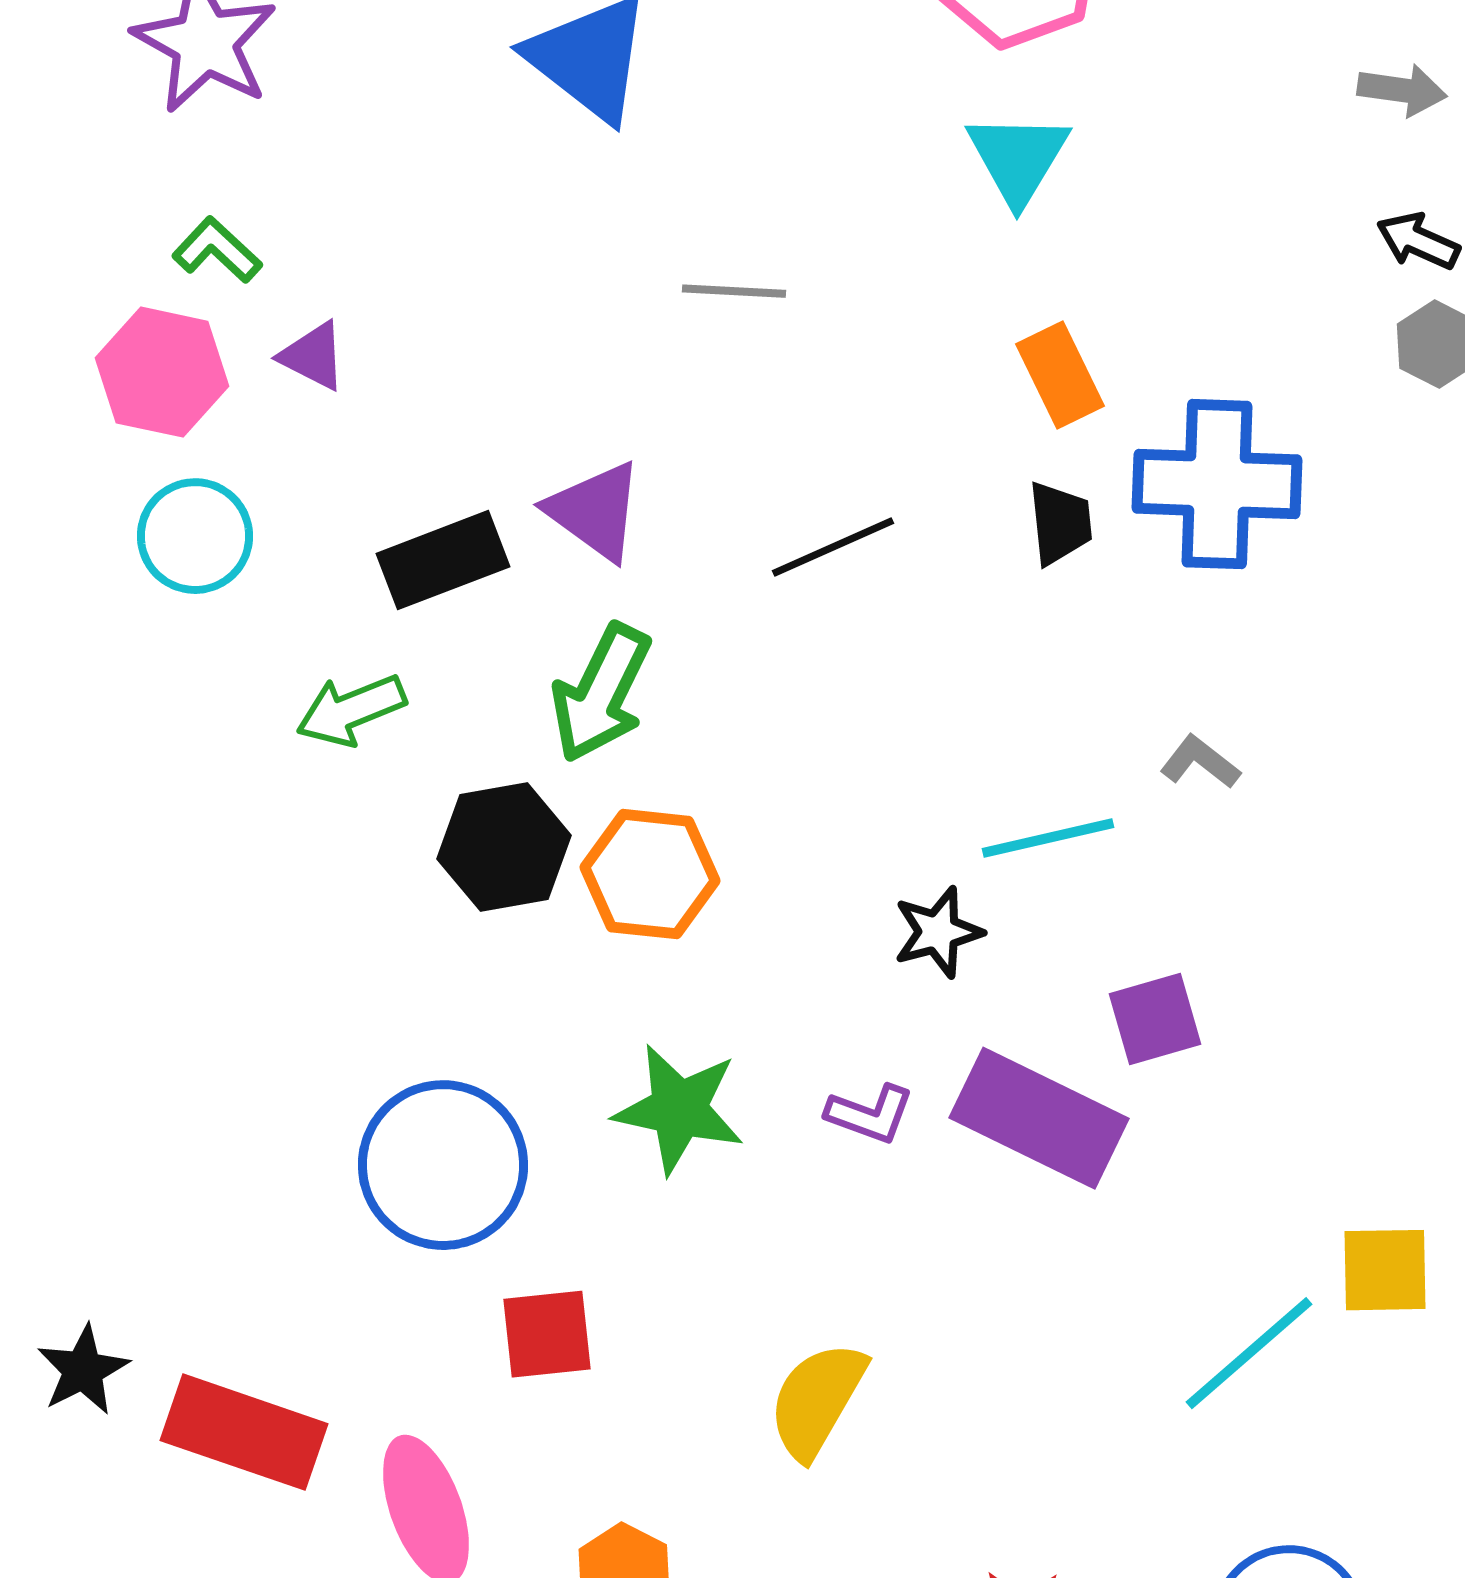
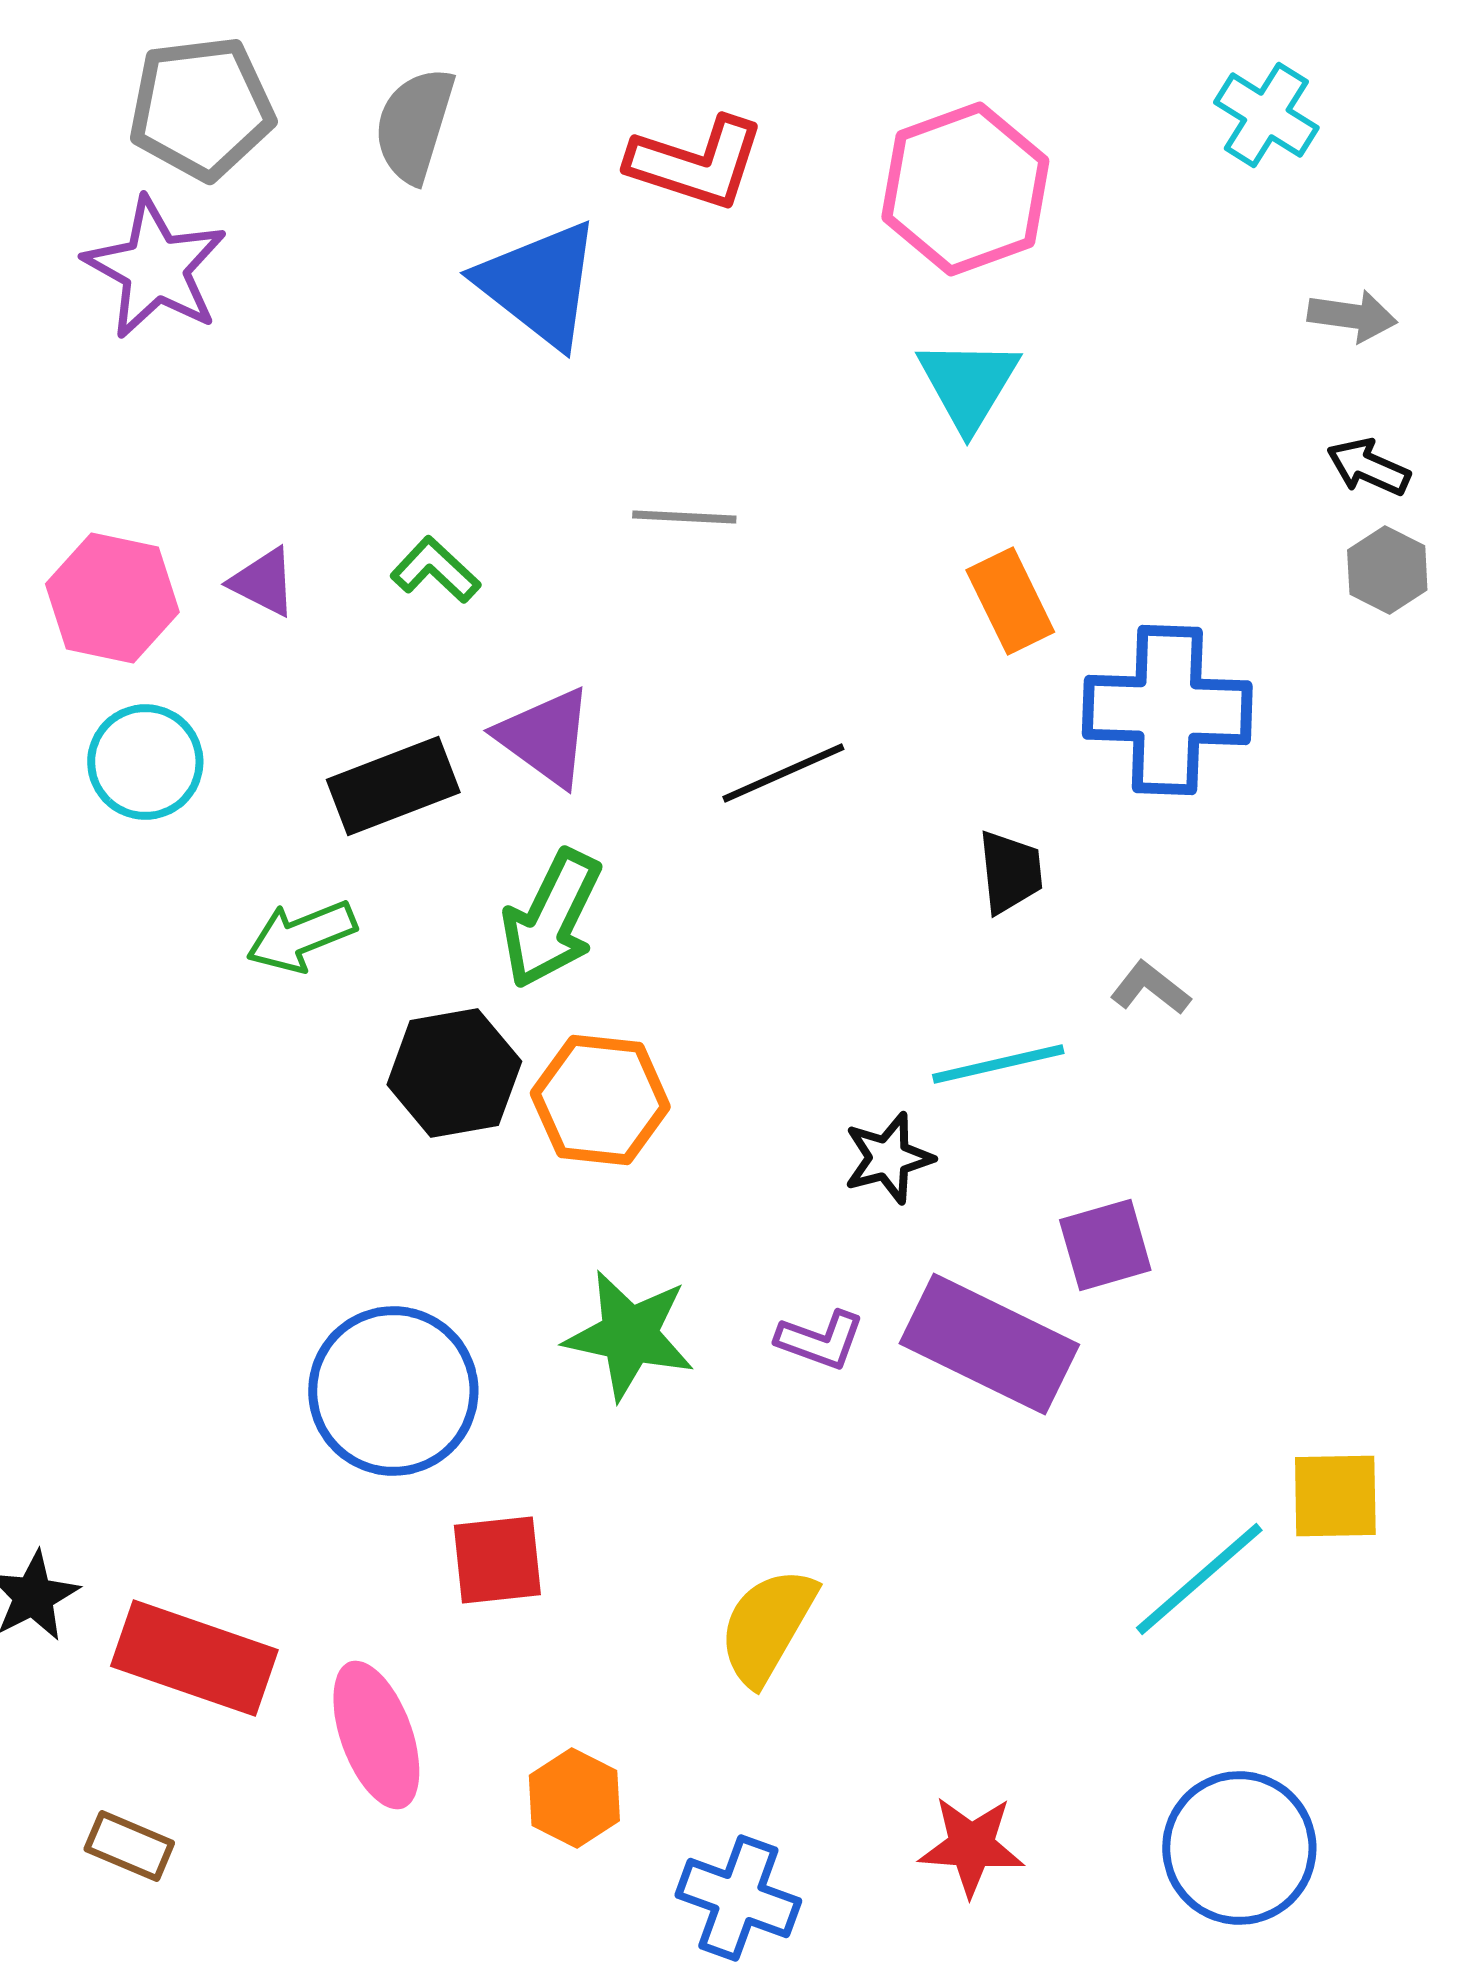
green L-shape: (217, 250) -> (435, 570), moved
black trapezoid: (1060, 523) -> (1010, 872), moved

